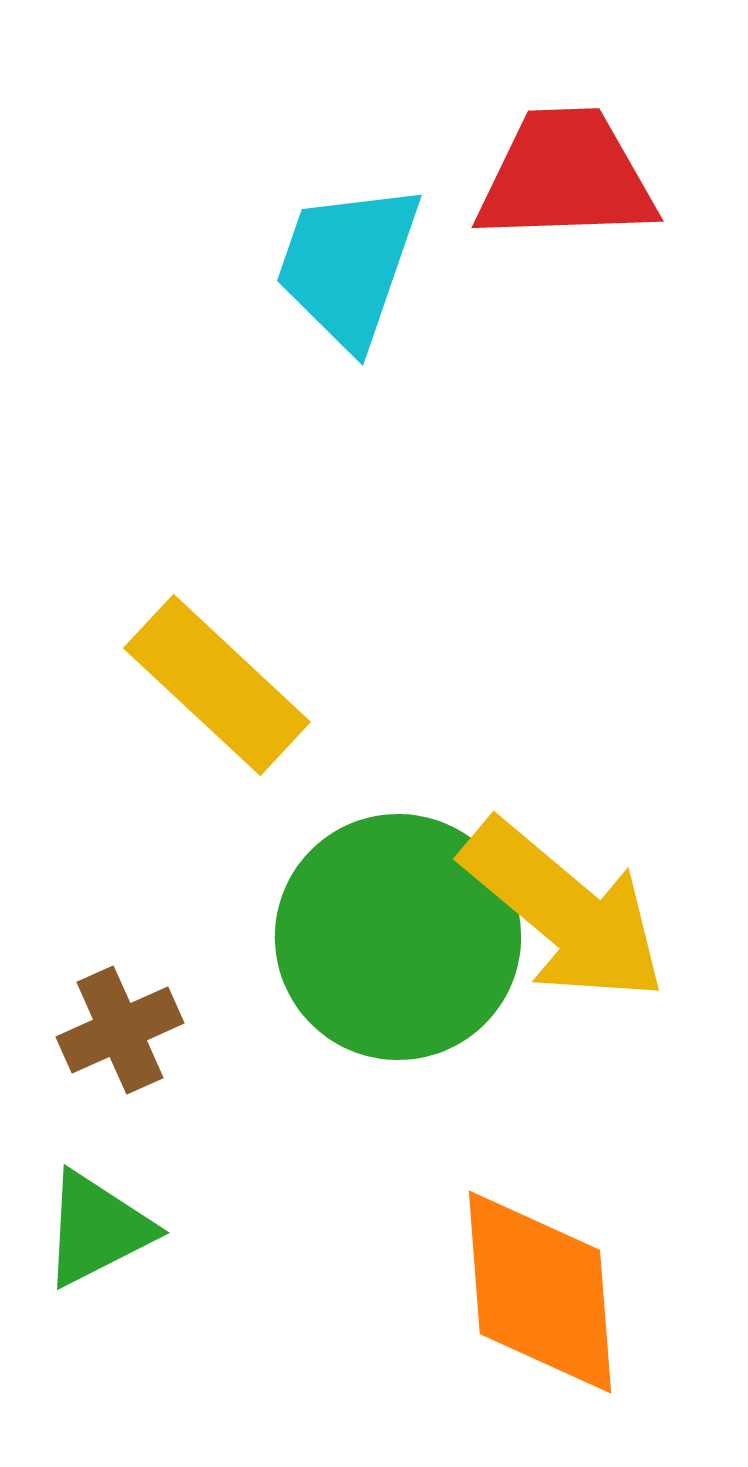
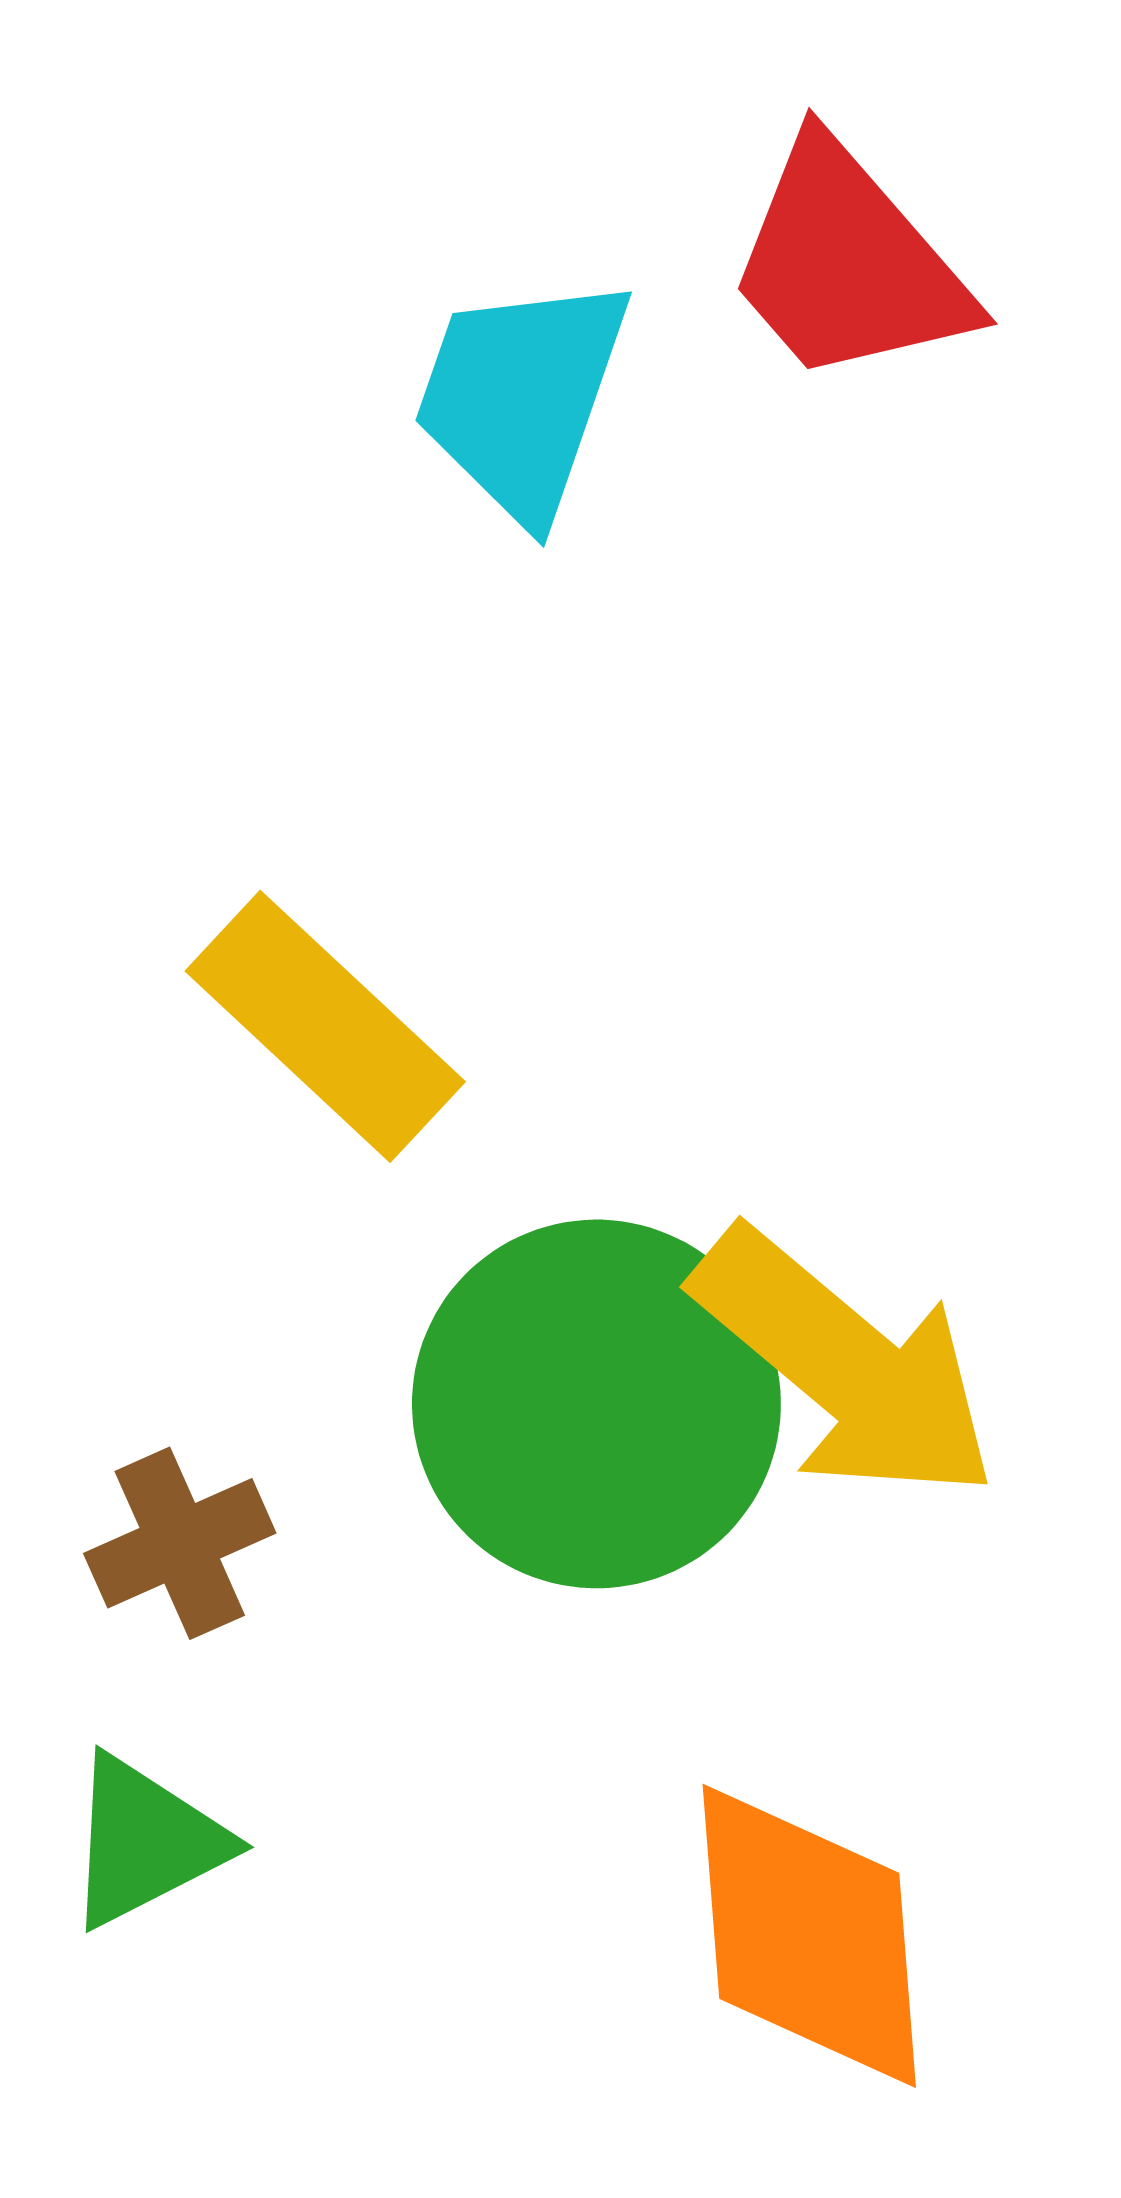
red trapezoid: (566, 176) -> (848, 264), turned -129

